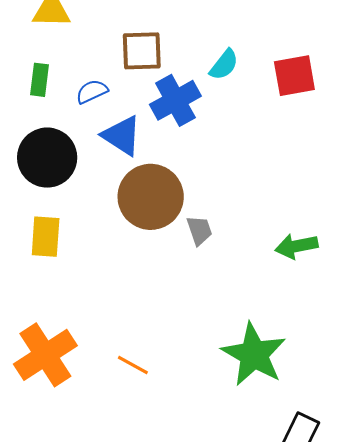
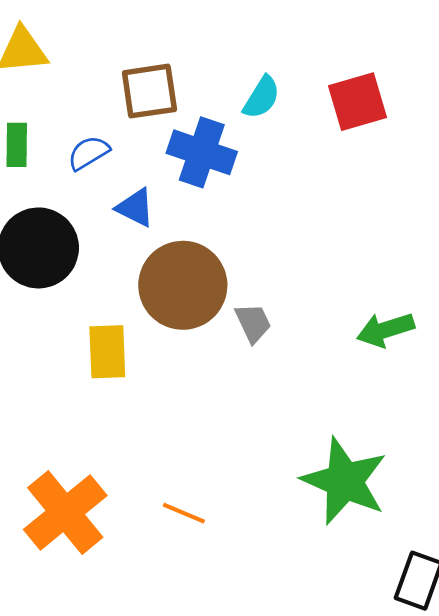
blue cross: (175, 100) -> (202, 152), turned -36
blue triangle: (122, 136) -> (135, 208), size x0.7
yellow rectangle: (46, 237) -> (107, 352), moved

